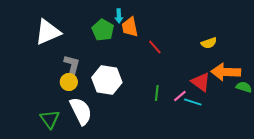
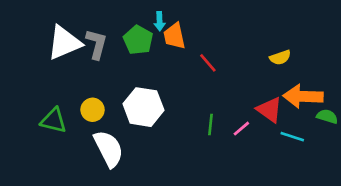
gray L-shape: (72, 66) -> (97, 44), moved
cyan line: (193, 102) -> (292, 137), moved
green triangle: (50, 119) -> (54, 120), moved, turned -40

